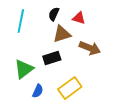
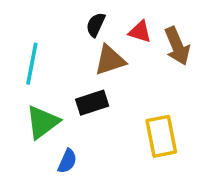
cyan line: (21, 21) -> (32, 64), moved
brown arrow: (90, 48) -> (177, 46), moved, turned 45
yellow rectangle: (70, 88) -> (161, 136), moved, turned -65

